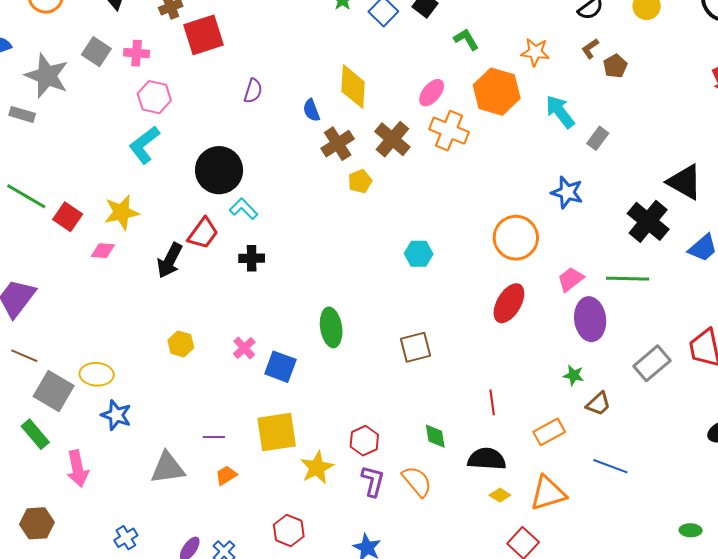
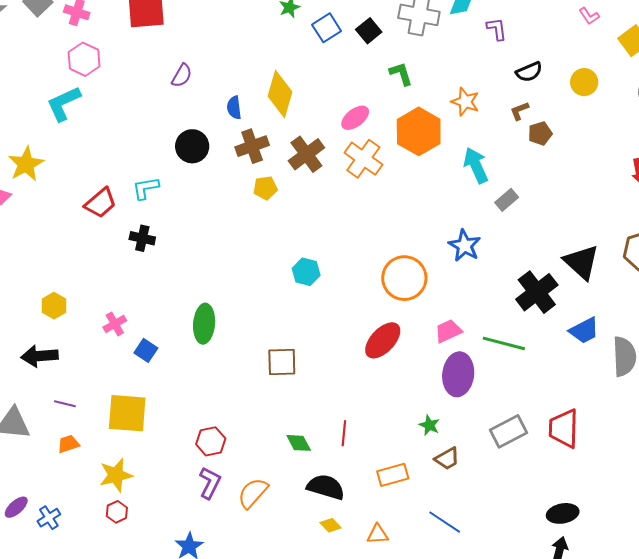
black circle: (219, 170) -> (192, 146), moved, size x0.7
cyan L-shape: (243, 209) -> (146, 188), turned -68
yellow star: (121, 212) -> (26, 164), turned -30
black arrow: (170, 260) -> (39, 356), moved, turned 45
blue square: (280, 367) -> (146, 350), size x0.7
green diamond: (435, 436) -> (299, 443), moved, turned -32
yellow star: (317, 468) -> (116, 475), moved
orange semicircle: (417, 481) -> (253, 493), turned -112
orange triangle: (548, 493) -> (378, 534), size x0.6
red hexagon: (289, 530) -> (117, 512), size x0.7

